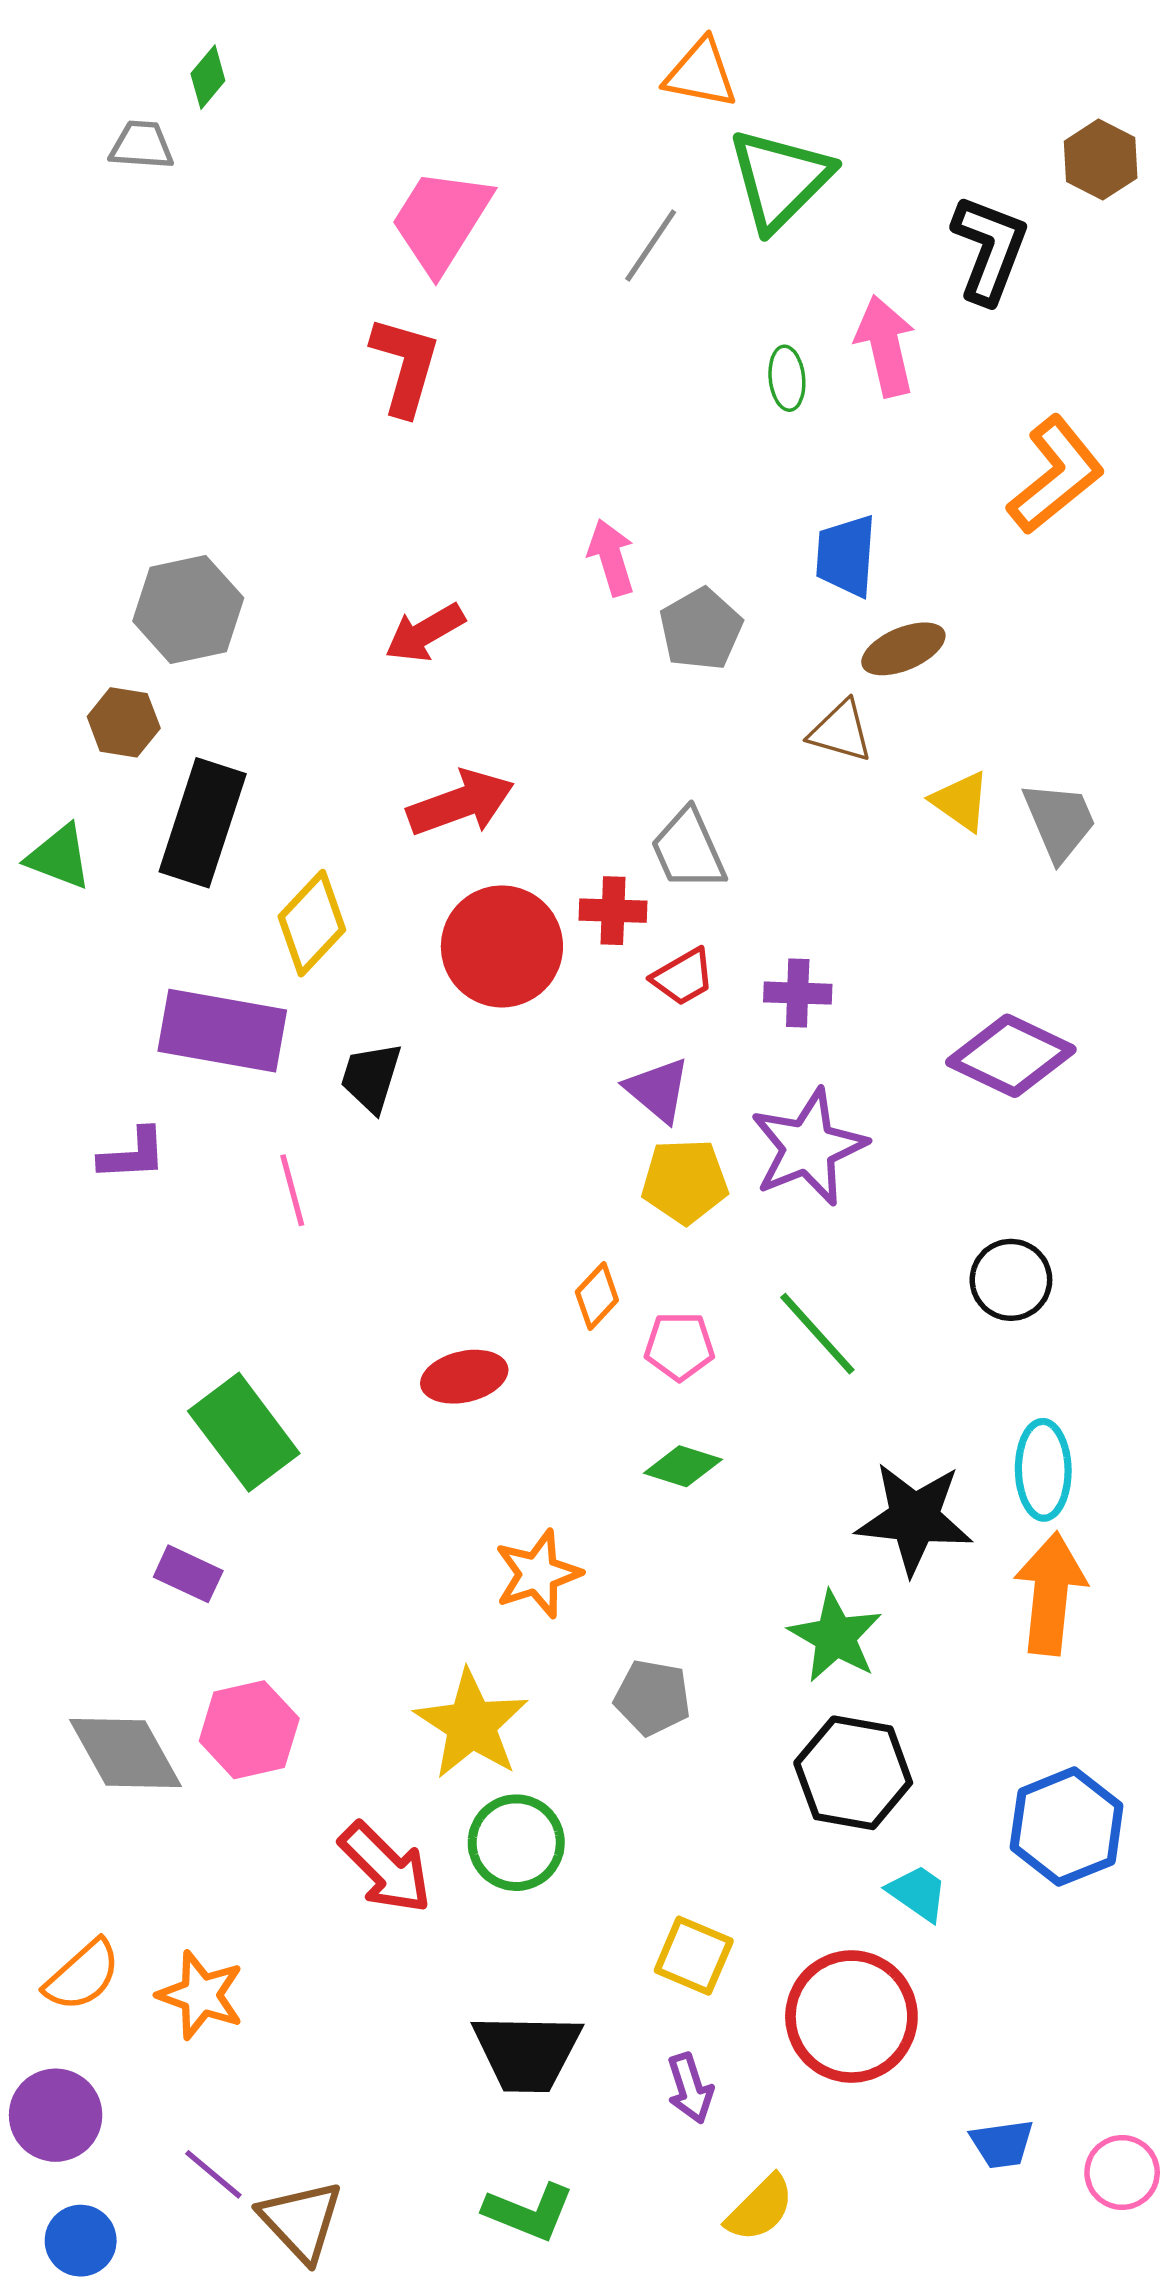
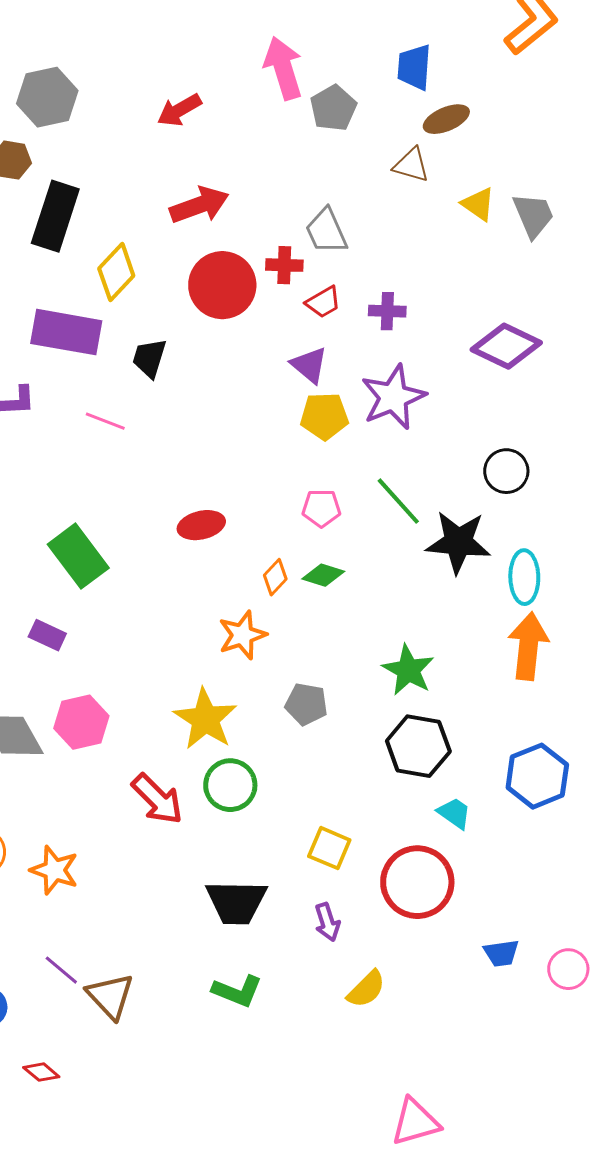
pink arrow: (611, 557) -> (283, 68), size x1.5
pink line: (292, 1190) -> (105, 421), turned -54
orange diamond: (597, 1296) -> (275, 577), moved
black star: (914, 1518) -> (458, 542), moved

